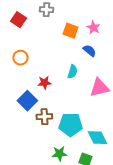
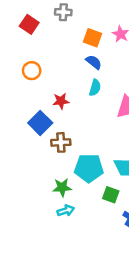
blue semicircle: (89, 51) -> (94, 62), moved
cyan pentagon: (70, 125) -> (89, 168), moved
green star: (59, 154) -> (62, 187), moved

